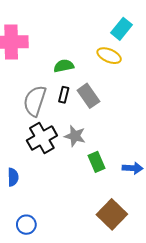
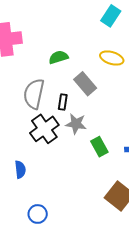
yellow ellipse: (109, 56) -> (112, 58), moved
black rectangle: (64, 95) -> (63, 102), moved

